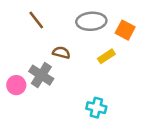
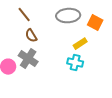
brown semicircle: (61, 53) -> (31, 36), moved, turned -136
cyan cross: (96, 108) -> (75, 63), moved

